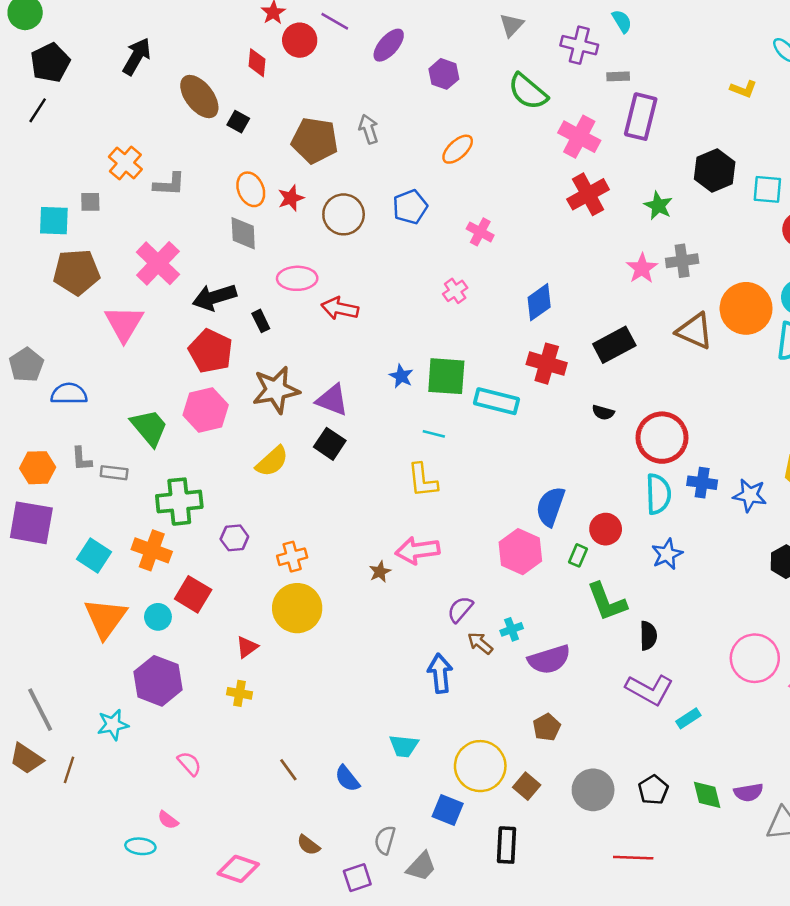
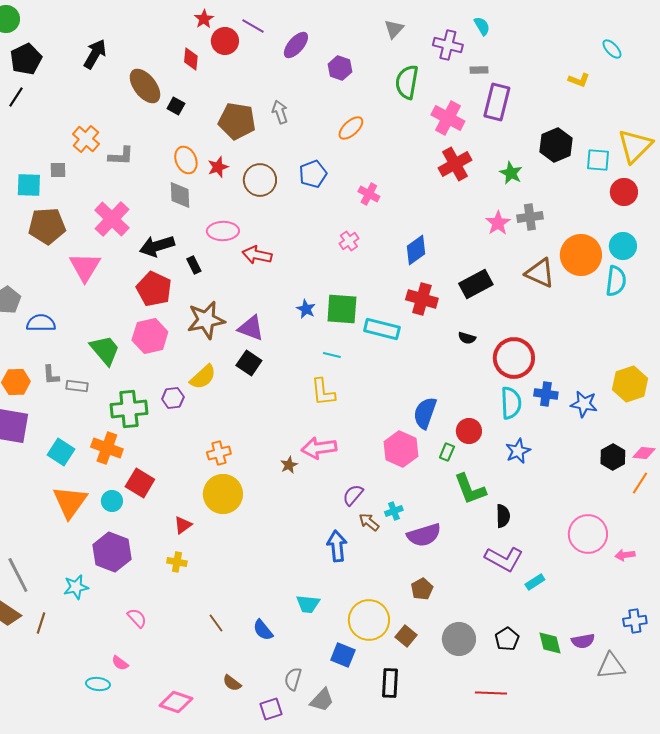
green semicircle: (528, 92) -> (407, 82), turned 60
purple hexagon: (234, 538) -> (173, 398), moved

